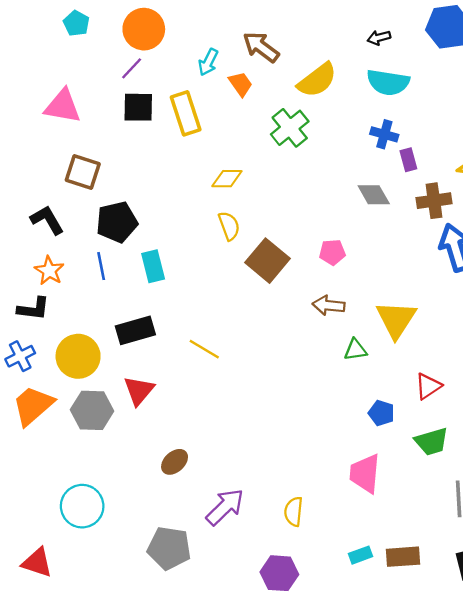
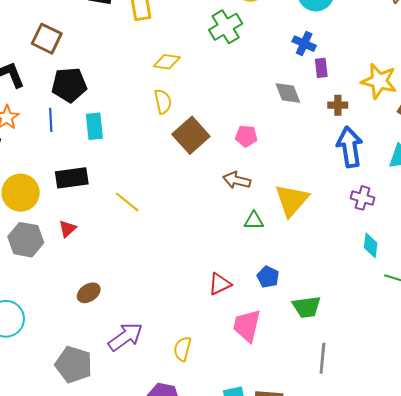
brown cross: (434, 201) -> (338, 105), size x0.7
red triangle: (428, 386) -> (220, 284), moved
red triangle: (139, 391) -> (67, 229), size x0.7

